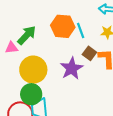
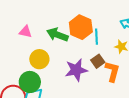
green arrow: (27, 35) -> (57, 35), moved, turned -130
yellow circle: (33, 70) -> (39, 59), size x0.7

